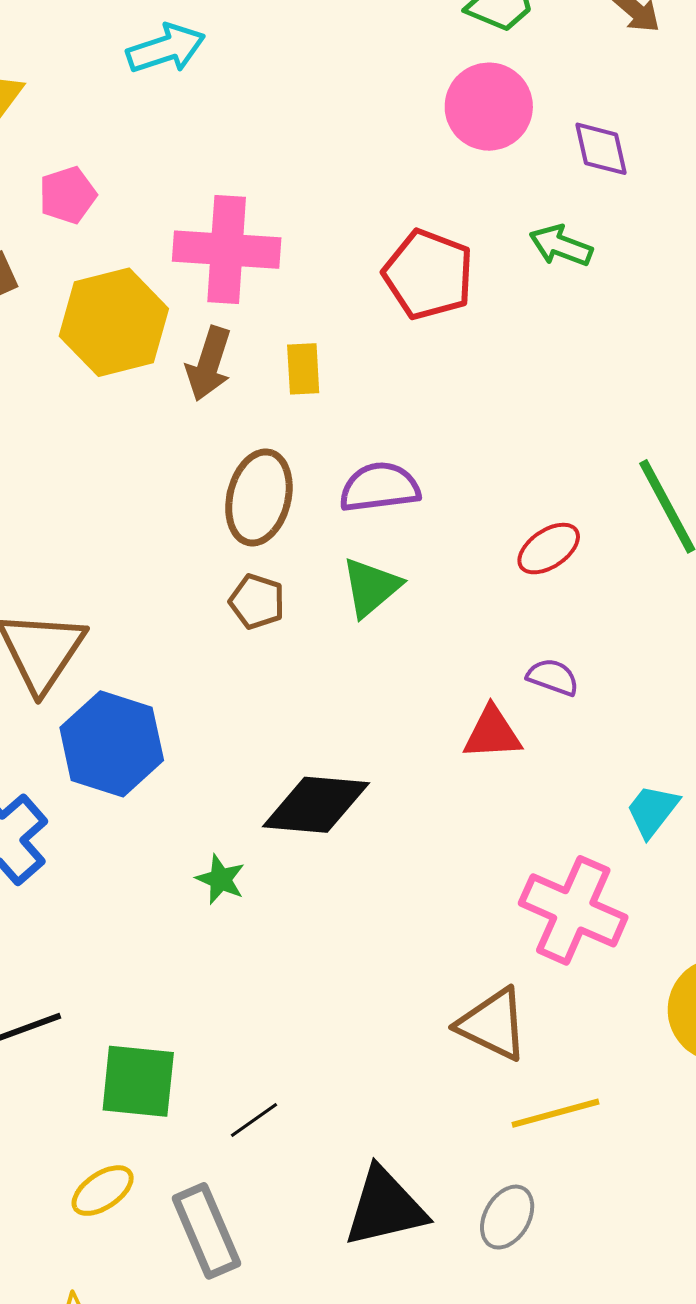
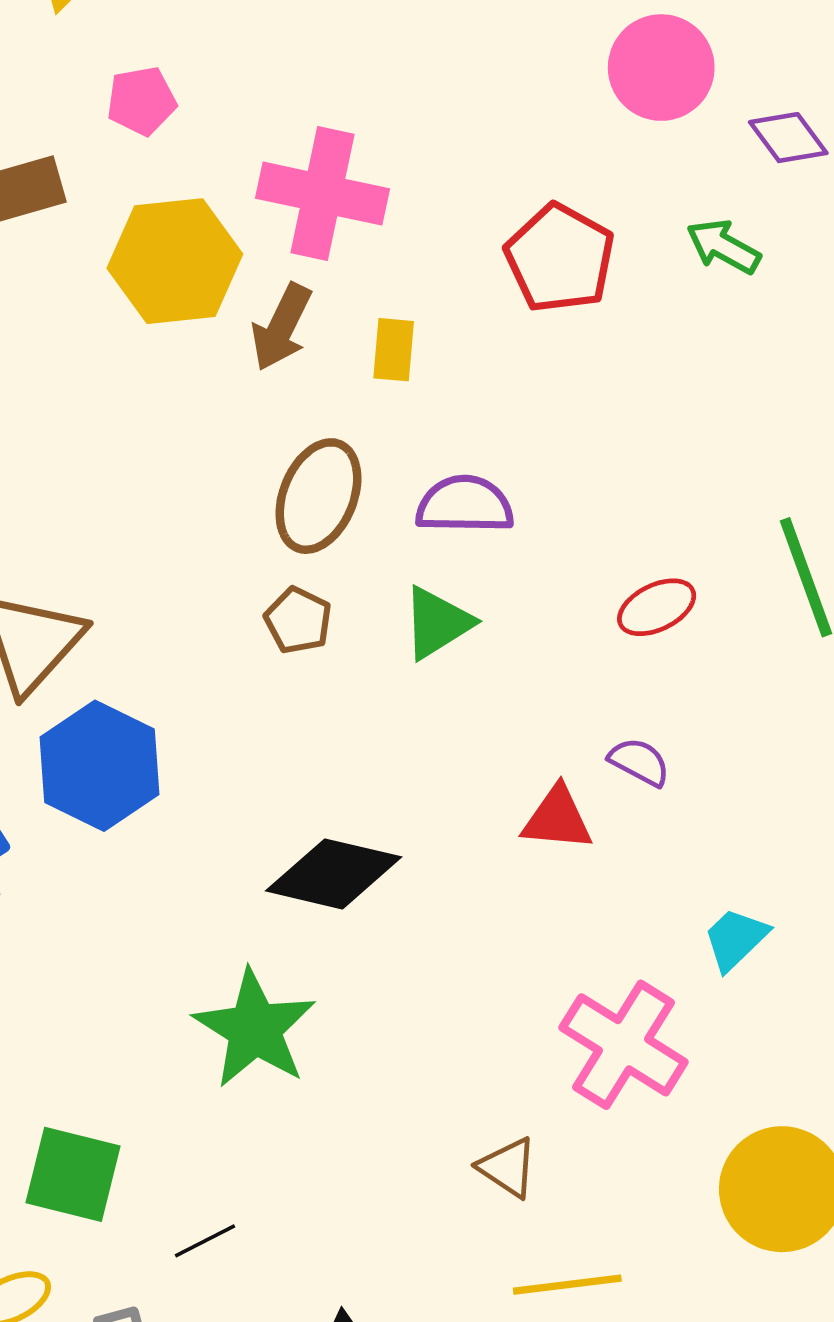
purple diamond: (601, 149) -> (788, 138), turned -32
green star: (221, 879) -> (255, 1029), moved, size x2.0
brown triangle: (493, 1024) -> (508, 1167), size x0.7

